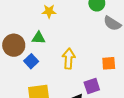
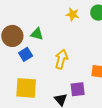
yellow star: (49, 11) -> (73, 14), moved

